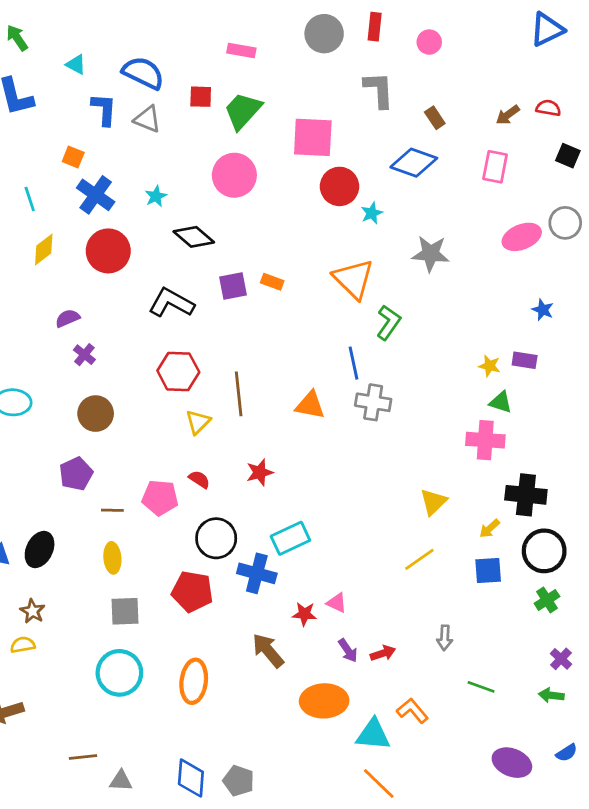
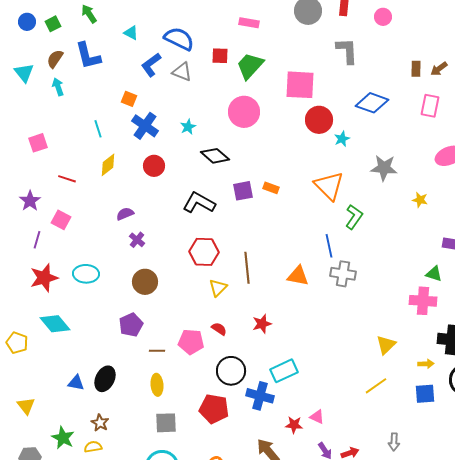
blue L-shape: (104, 109) -> (151, 65), turned -130
brown rectangle: (435, 118) -> (416, 69), moved, turned 35
red circle: (108, 251) -> (154, 166), size x0.7
yellow star: (489, 366) -> (420, 200), moved
yellow arrow: (489, 528) -> (426, 364), turned -140

